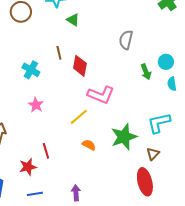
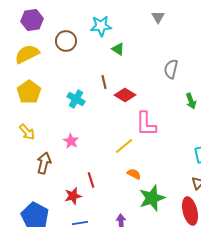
red diamond: (80, 66) -> (125, 95), turned -70
pink L-shape: (101, 95) -> (146, 124), turned 68
pink star: (36, 105) -> (71, 141), moved
green star: (124, 137) -> (152, 198), moved

